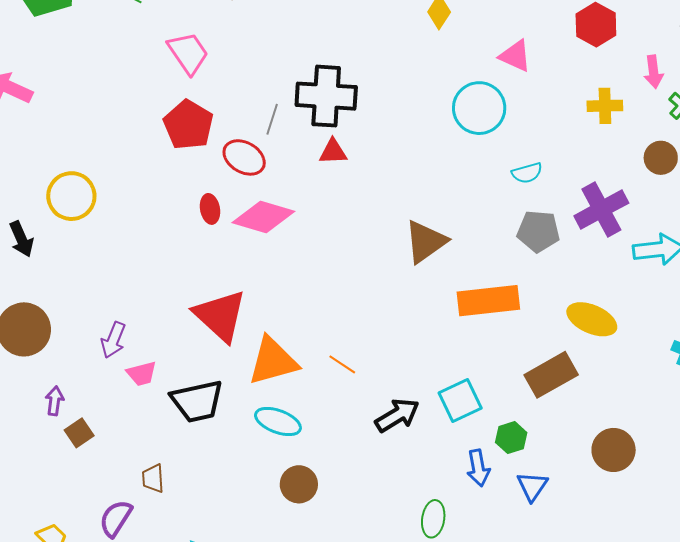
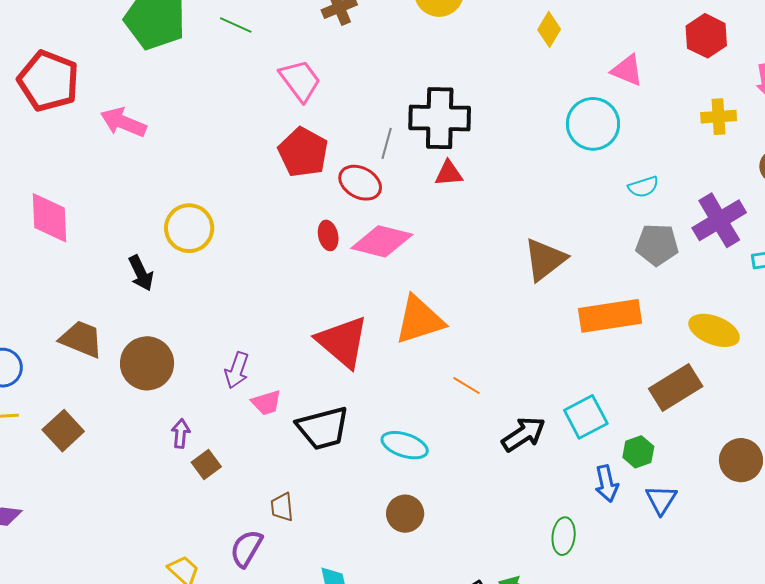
orange triangle: (273, 361) -> (419, 320), moved
brown circle: (299, 484) -> (405, 514), moved

